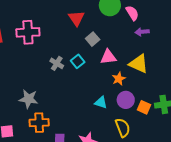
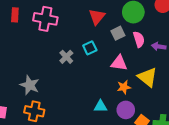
pink semicircle: (132, 13) -> (139, 39), moved
gray square: (93, 39) -> (118, 33), moved
cyan square: (78, 61) -> (90, 48), moved
cyan triangle: (101, 103) -> (100, 106), turned -32

